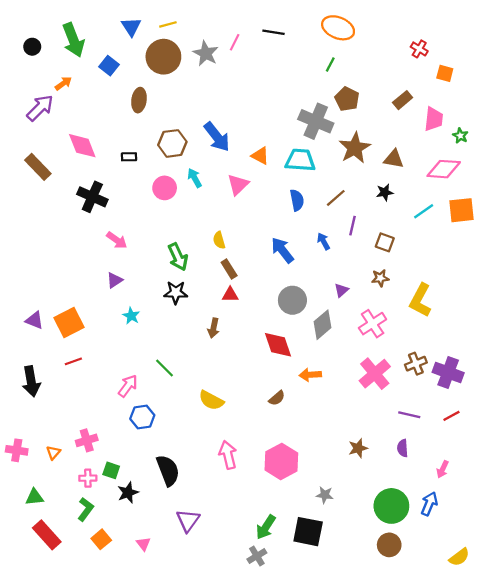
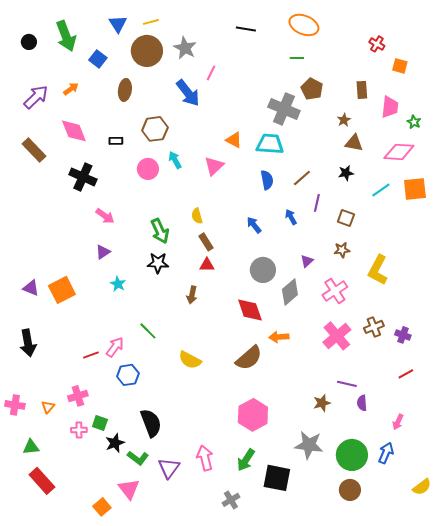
pink line: (235, 42) -> (211, 73), moved
green line: (330, 64) -> (297, 58), turned 64
orange arrow: (63, 83) -> (71, 89), moved
brown rectangle: (403, 100) -> (362, 90), turned -54
blue arrow: (217, 137) -> (188, 93), moved
brown star: (355, 148) -> (344, 120), moved, size x0.5
blue arrow: (282, 250) -> (254, 225), size x0.7
red line: (73, 361) -> (91, 355), moved
purple cross: (448, 373) -> (403, 335), size x0.6
brown semicircle: (277, 398) -> (249, 358), size x1.8
purple line: (409, 415) -> (347, 384), moved
pink arrow: (228, 455) -> (205, 458), moved
gray star: (325, 495) -> (309, 445), moved, size x1.8
green L-shape: (86, 509) -> (138, 458), moved, turned 90
green arrow: (266, 527) -> (246, 460), moved
orange square: (101, 539) -> (102, 507), moved
pink triangle: (143, 544) -> (129, 489), size x1.6
yellow semicircle: (459, 557) -> (422, 487), moved

